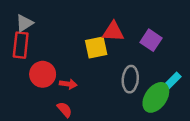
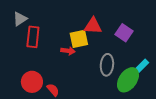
red rectangle: (21, 45) -> (33, 37), moved
red circle: (43, 74) -> (32, 82), moved
red arrow: (68, 84) -> (68, 51), moved

